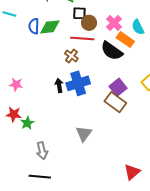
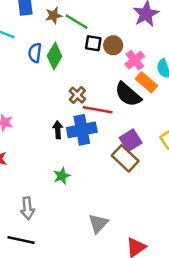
brown circle: (89, 23) -> (113, 45), moved
green diamond: (50, 27) -> (55, 56), turned -60
red line: (82, 38) -> (98, 110), moved
green star: (27, 123) -> (62, 176), moved
gray triangle: (84, 134) -> (98, 223), moved

